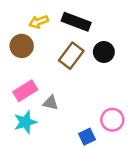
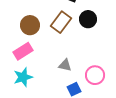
brown circle: (22, 46) -> (30, 25), moved
gray triangle: (51, 103) -> (65, 65), moved

